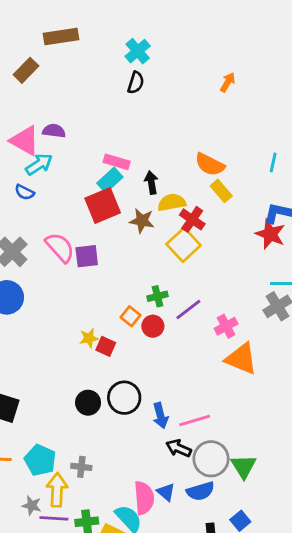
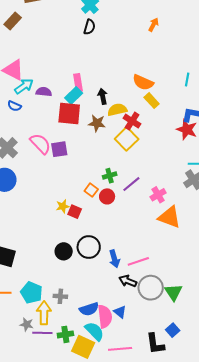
purple semicircle: (54, 131) -> (44, 92), moved
pink rectangle: (117, 162) -> (78, 83), turned 66
red square: (103, 205) -> (69, 113), turned 30
blue semicircle: (200, 491) -> (89, 309), moved

